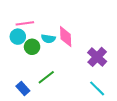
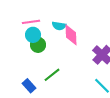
cyan circle: (18, 37) -> (33, 35), moved
cyan semicircle: (48, 39) -> (59, 26), moved

